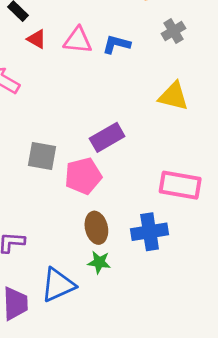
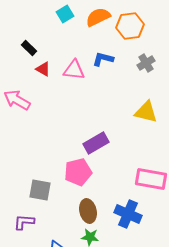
blue L-shape: (116, 44) -> (103, 59), moved
gray square: (42, 156) -> (40, 190), moved
blue cross: (150, 232) -> (128, 214), turned 32

